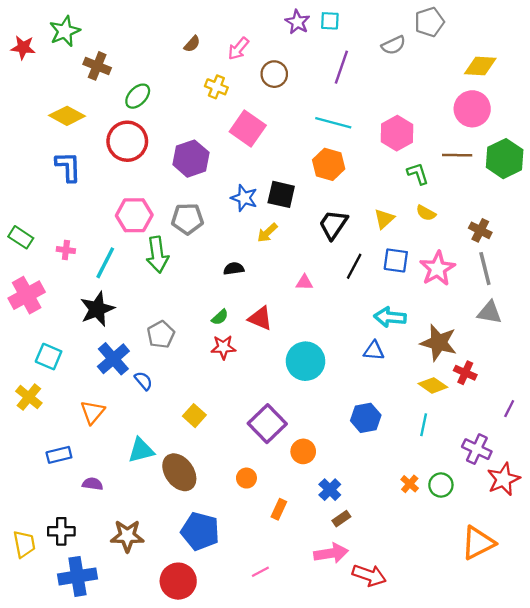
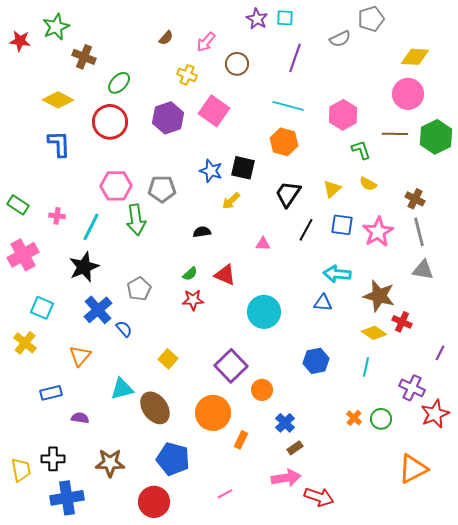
purple hexagon: (191, 159) -> (168, 118), moved
orange circle: (246, 478) -> (213, 413), size x2.0

